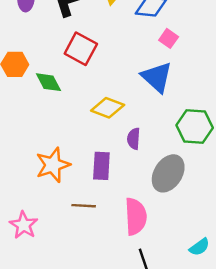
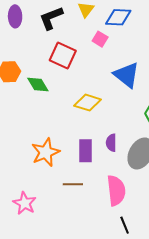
pink square: (169, 38) -> (100, 39), moved
purple semicircle: (134, 139) -> (111, 143), moved

